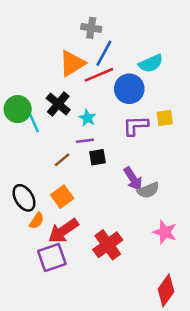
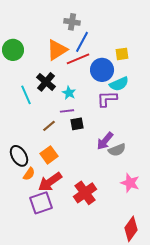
cyan semicircle: (151, 63) -> (119, 84), moved
green circle: (18, 109) -> (13, 50), moved
yellow square: (165, 118) -> (122, 54), moved
purple arrow: (133, 179) -> (105, 141), turned 72

